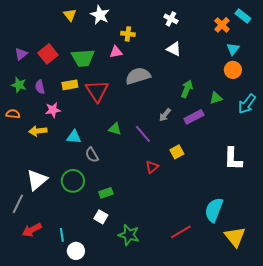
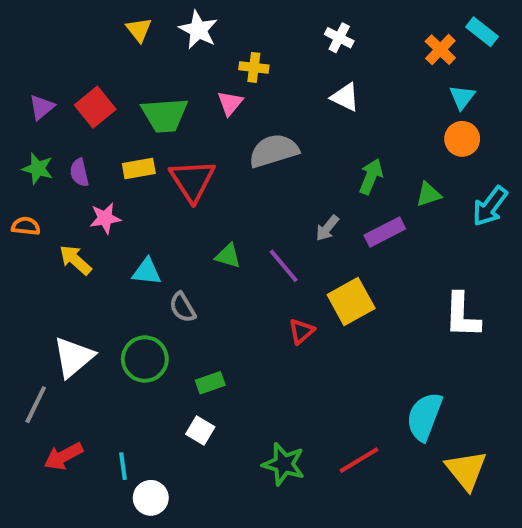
pink triangle: (116, 52) -> (230, 103), turned -40
yellow arrow: (38, 131) -> (75, 260), turned 48
yellow square: (177, 152) -> (351, 301), size x1.6
green star: (129, 235) -> (284, 464), moved

